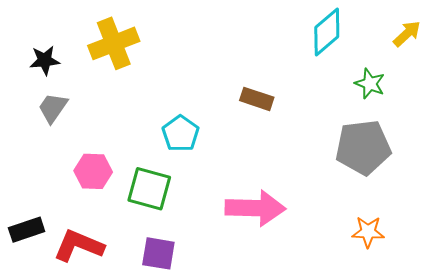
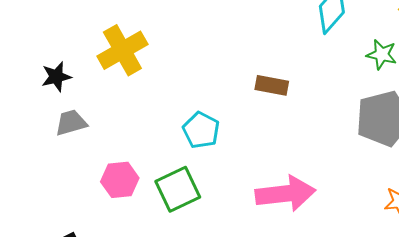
gray trapezoid: (53, 108) -> (71, 123), turned 48
green square: (149, 189) -> (178, 189), turned -33

